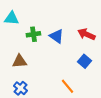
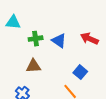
brown triangle: (19, 61) -> (34, 66), moved
blue square: (84, 61) -> (80, 72), moved

